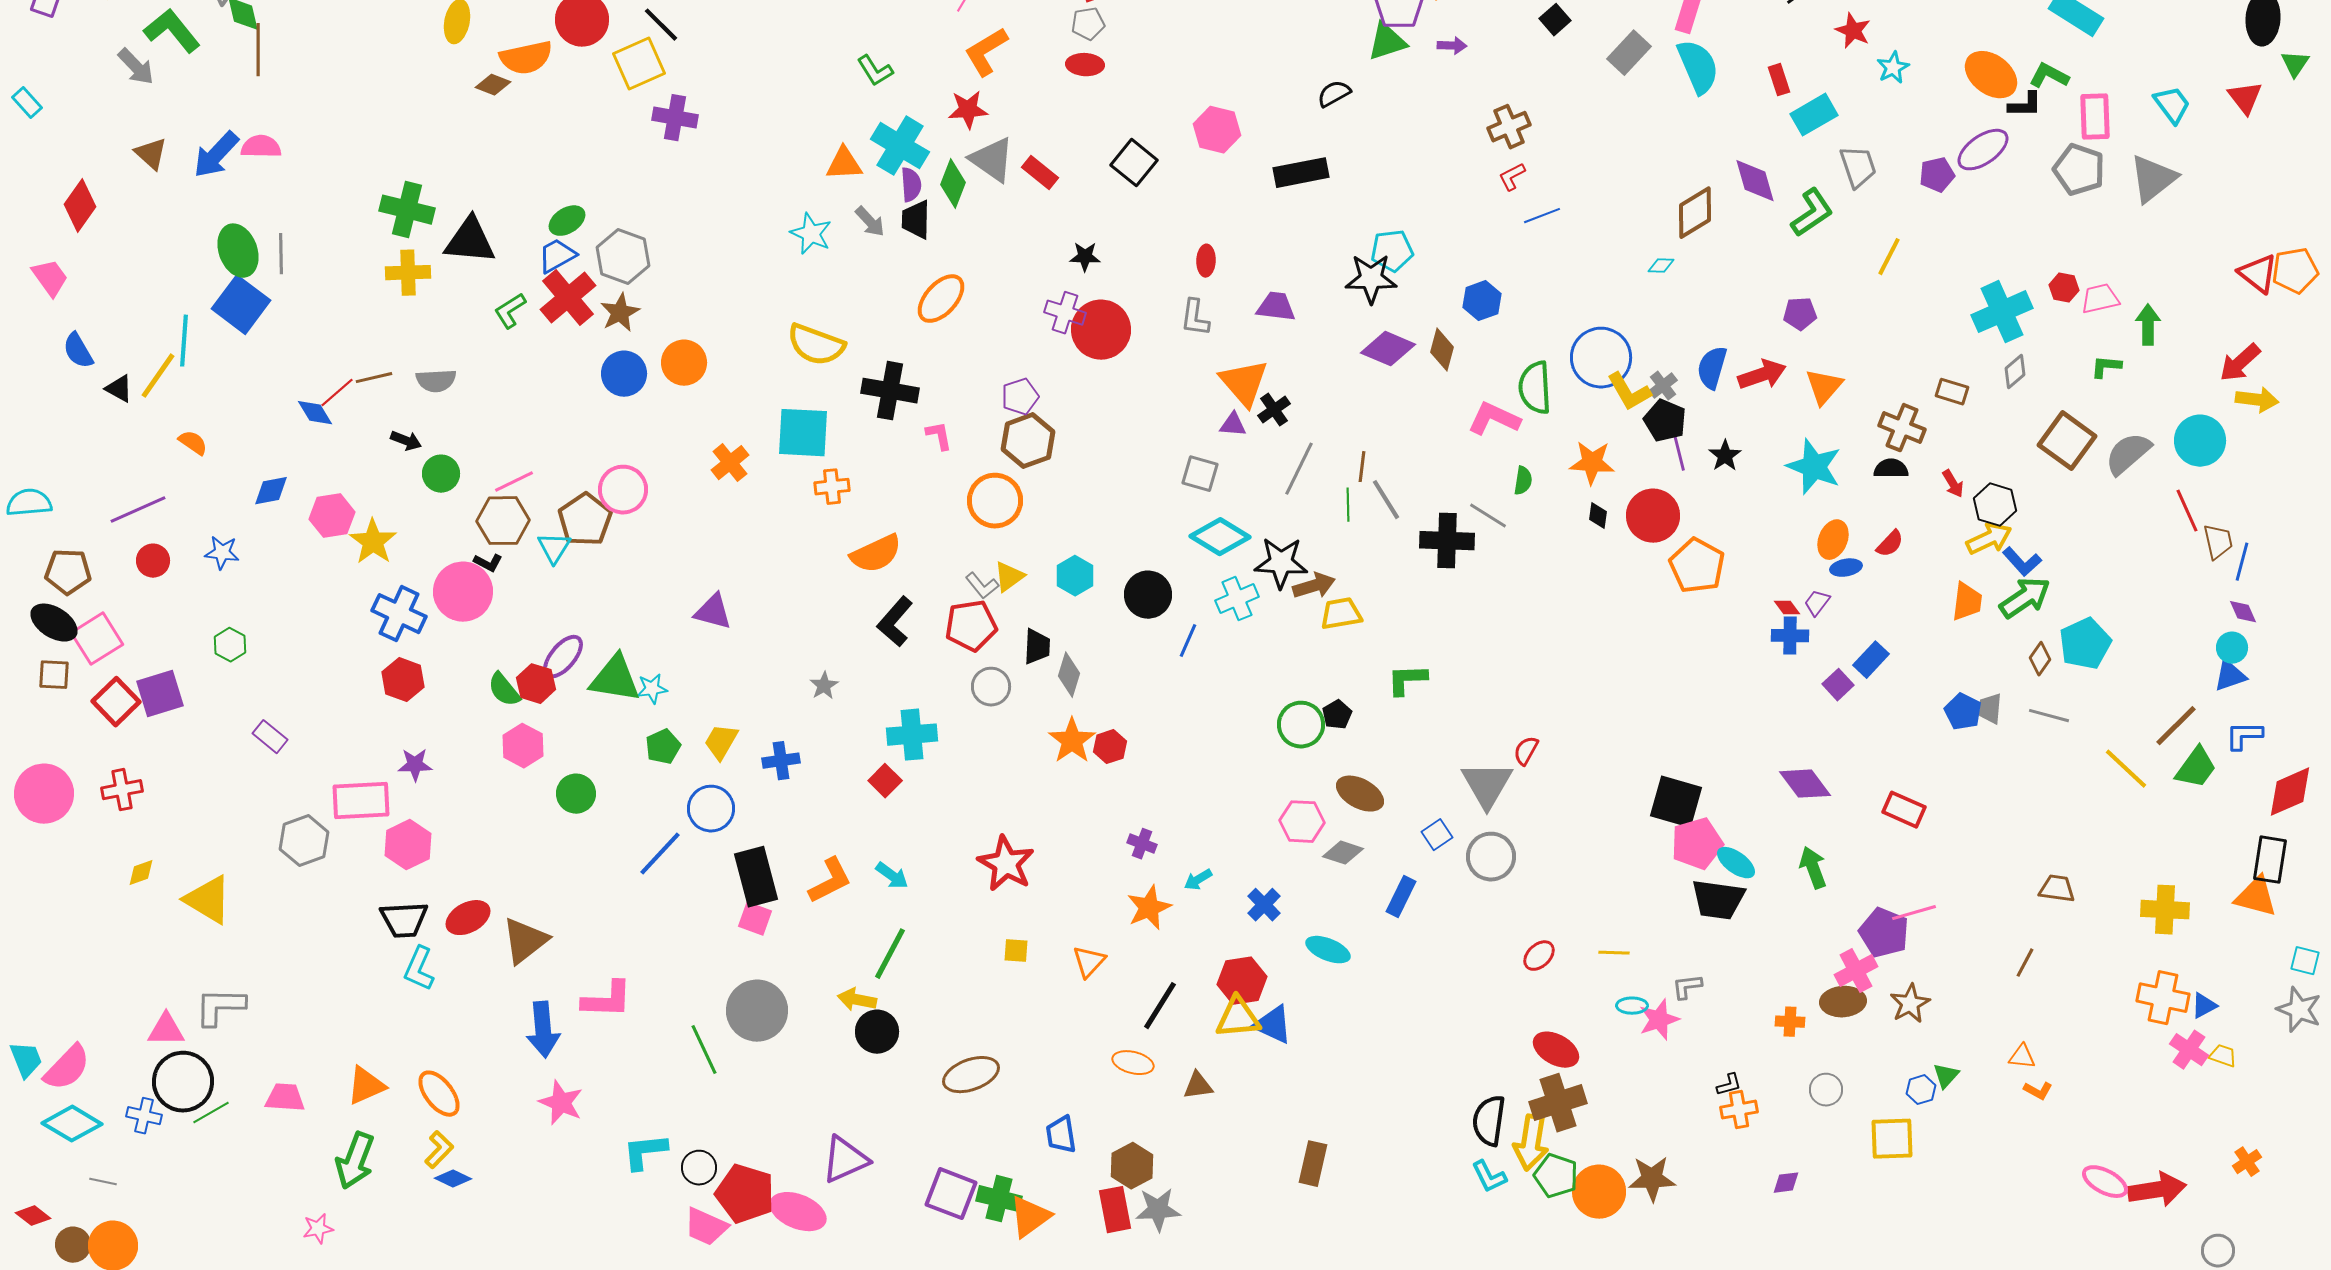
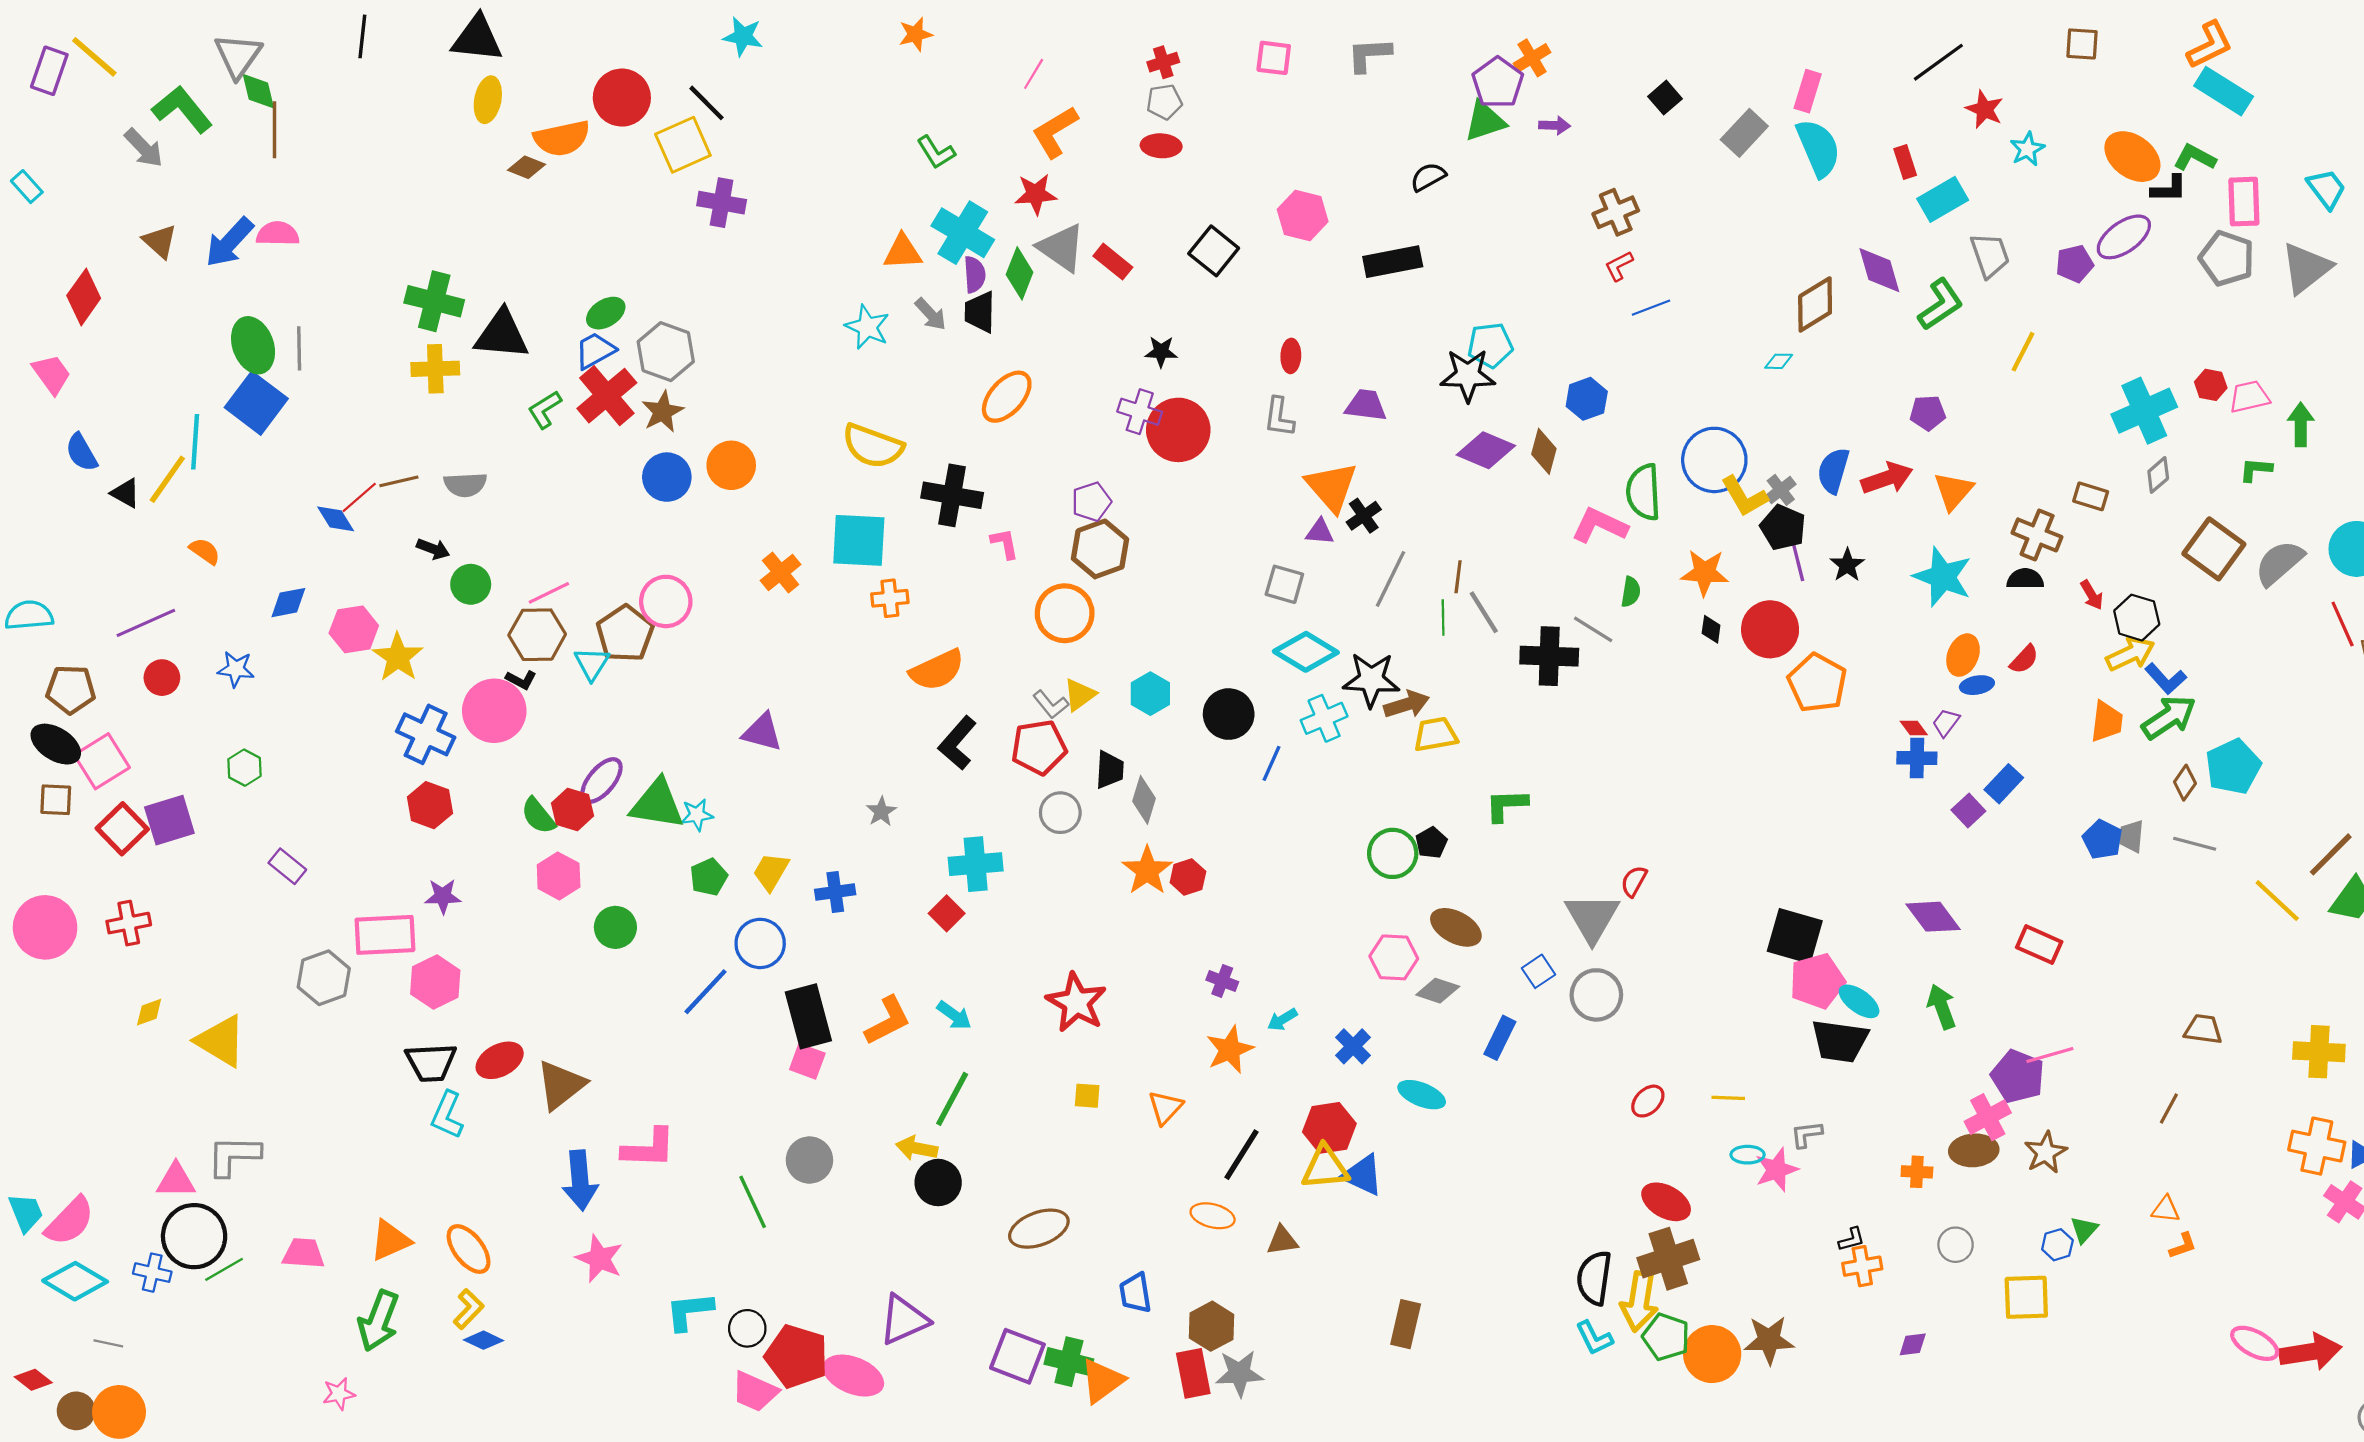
gray circle: (757, 1011) -> (809, 1160), size x0.7
orange L-shape: (2038, 1091) -> (2183, 1246), turned -48

